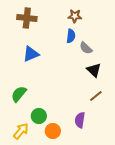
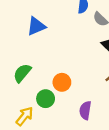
purple semicircle: (80, 120) -> (85, 110), moved
orange circle: (53, 131) -> (62, 82), moved

